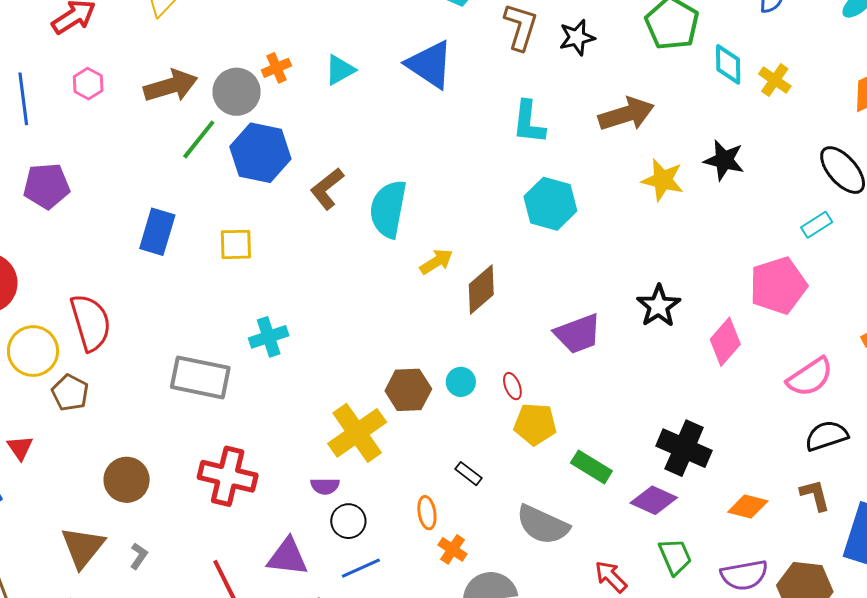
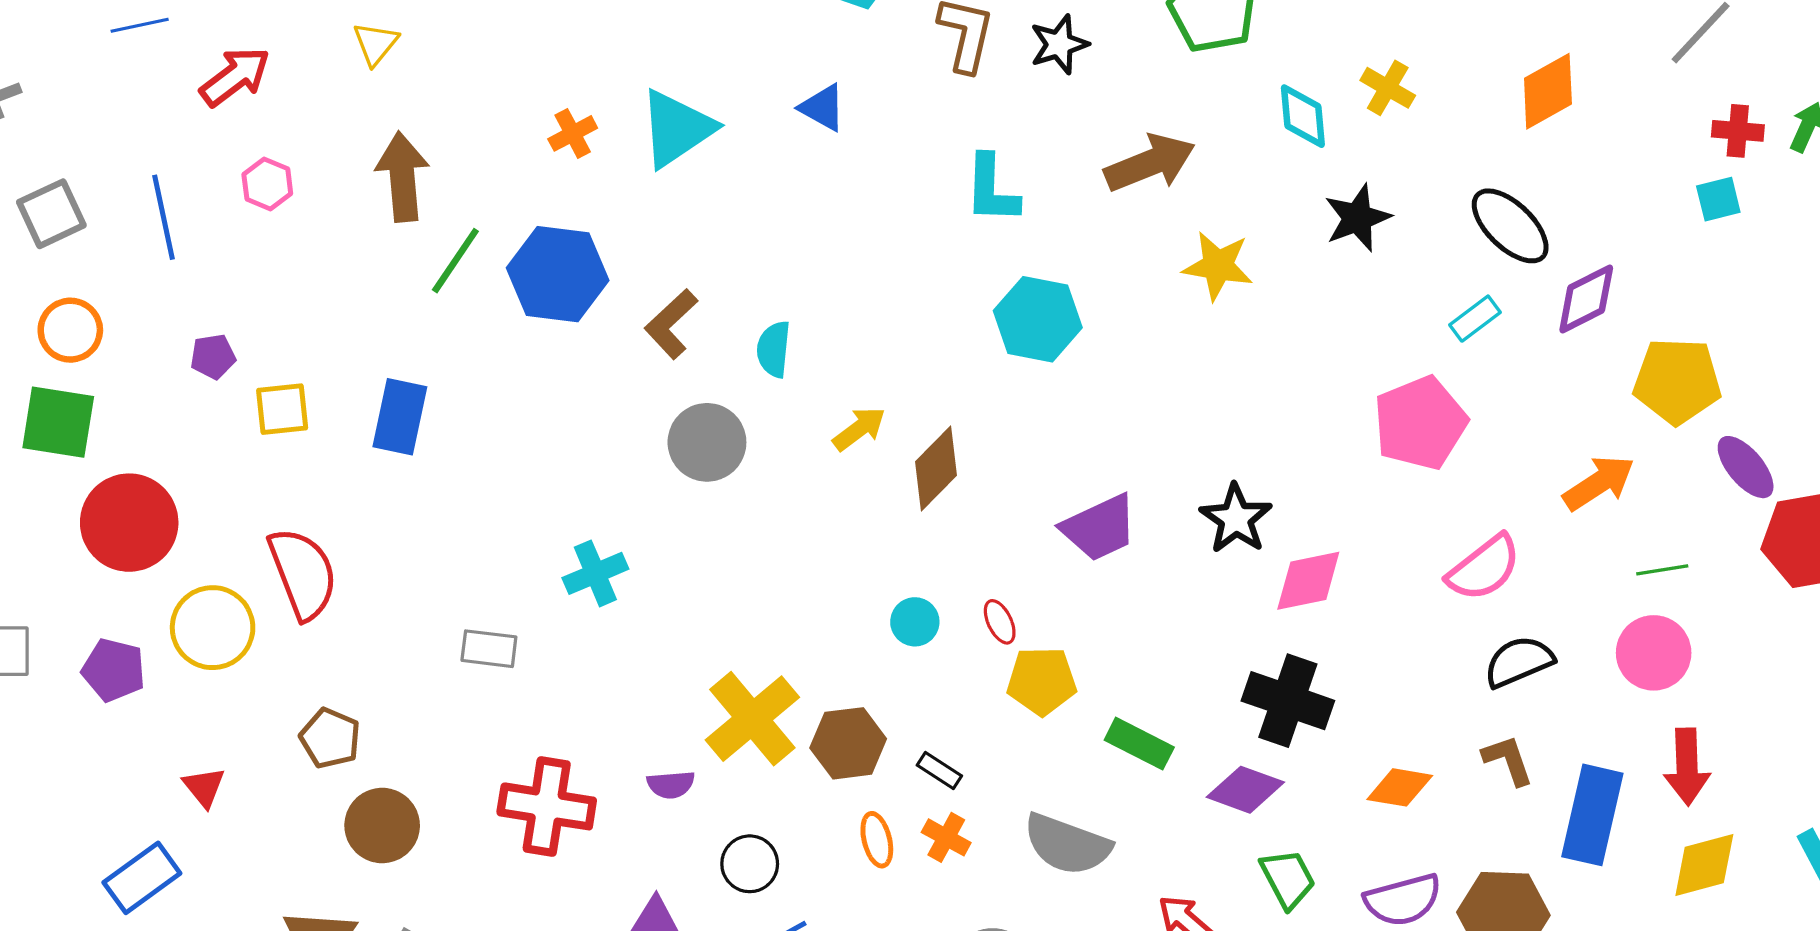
blue triangle: (430, 64) -> (823, 108), size x0.6
cyan diamond: (728, 64) -> (1303, 116), moved
cyan triangle: (340, 70) -> (677, 128), size x1.6
brown arrow: (171, 86) -> (402, 177), turned -74
gray circle: (237, 92) -> (707, 442), moved
black star: (724, 160) -> (1357, 218), moved, turned -30
purple pentagon: (47, 186) -> (213, 357), size x0.6
cyan semicircle: (388, 209) -> (774, 349), size x0.6
yellow square: (236, 244) -> (282, 409), moved
black star: (659, 306) -> (1236, 519), moved
pink diamond: (725, 342) -> (1308, 581), moved, turned 42
gray rectangle: (200, 377) -> (489, 649), size x0.6
brown hexagon: (408, 390) -> (848, 743), moved
brown pentagon: (70, 393) -> (330, 738), moved
purple semicircle: (325, 486) -> (671, 785), moved
orange cross: (453, 549) -> (946, 837), moved

